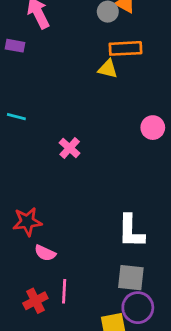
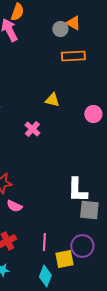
yellow triangle: (108, 69) -> (52, 100), moved
gray square: (131, 278) -> (89, 210), moved
pink line: (64, 291) -> (44, 242), moved

